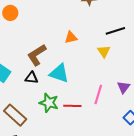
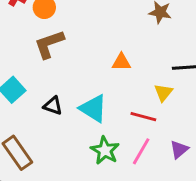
brown L-shape: (37, 55) -> (49, 44), moved
green star: (49, 103) -> (105, 150), moved
red line: (72, 106) -> (143, 117), moved

